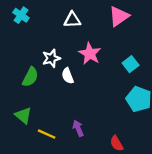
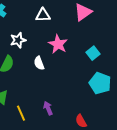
white star: (51, 58) -> (18, 40), moved
yellow line: (47, 134) -> (21, 113), turned 42

